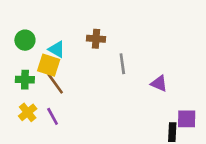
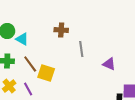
cyan triangle: (57, 49) -> (22, 39), moved
yellow square: (49, 65) -> (46, 73), moved

